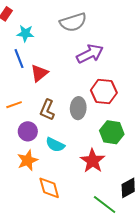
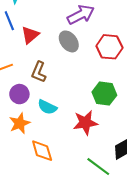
red hexagon: (104, 91) -> (109, 47), moved
gray ellipse: (78, 108) -> (69, 41), moved, turned -40
red star: (93, 161) -> (85, 123), turned 30

